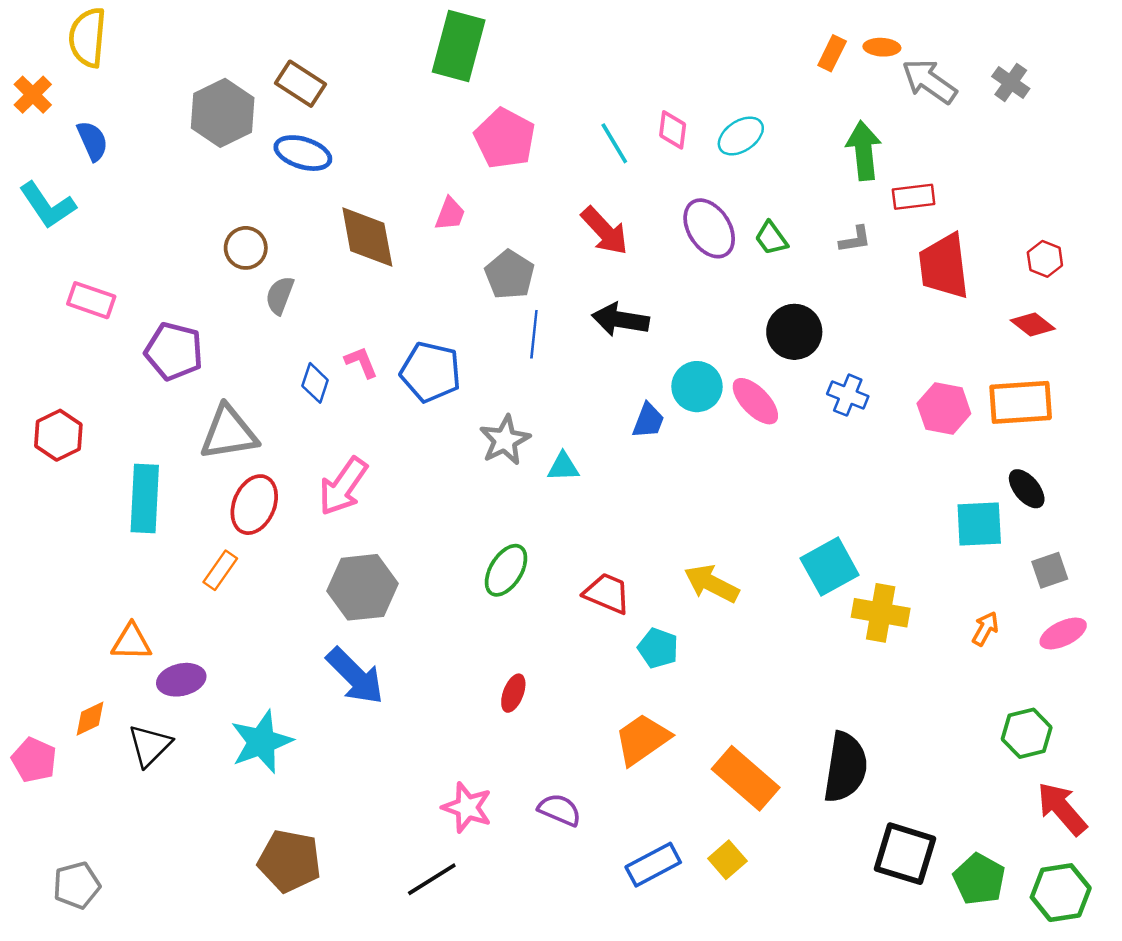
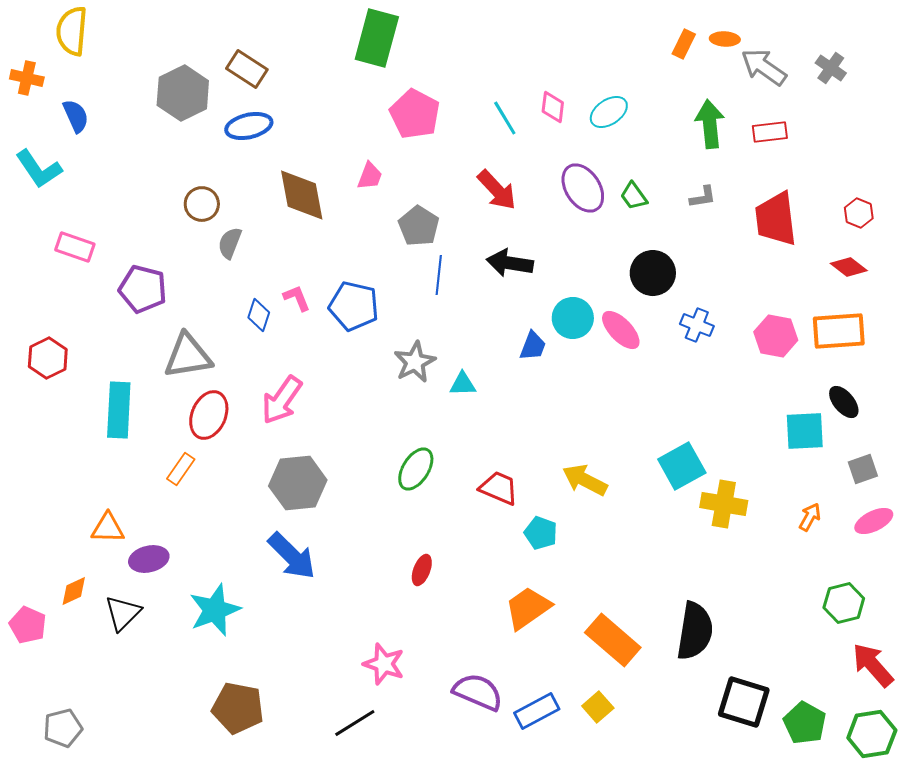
orange cross: (33, 95) -> (27, 78), turned -32
blue ellipse: (303, 153) -> (249, 126), turned -30
red rectangle: (914, 197) -> (770, 132), moved
purple semicircle: (560, 810) -> (478, 692), moved, size x1.4

